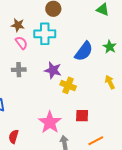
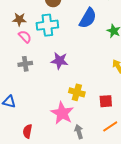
blue semicircle: (84, 51) -> (88, 18), moved
yellow cross: (68, 85) -> (77, 92), moved
red square: (82, 116) -> (106, 101), moved

